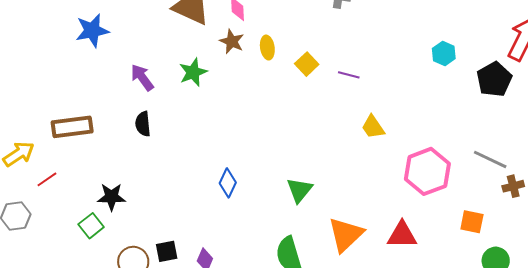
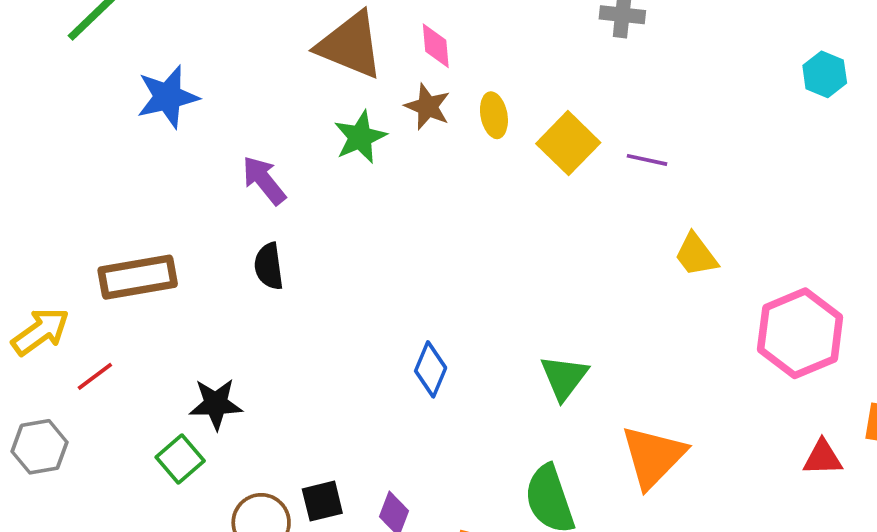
cyan hexagon: (444, 53) -> (825, 74), moved
yellow square: (307, 64) -> (568, 143), size x1.4
green star: (193, 72) -> (360, 137), moved
red triangle: (402, 235) -> (823, 458), moved, size x0.7

